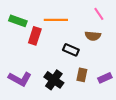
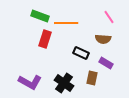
green rectangle: (18, 21) -> (40, 16), moved
purple rectangle: (105, 78) -> (106, 63), moved, turned 56

